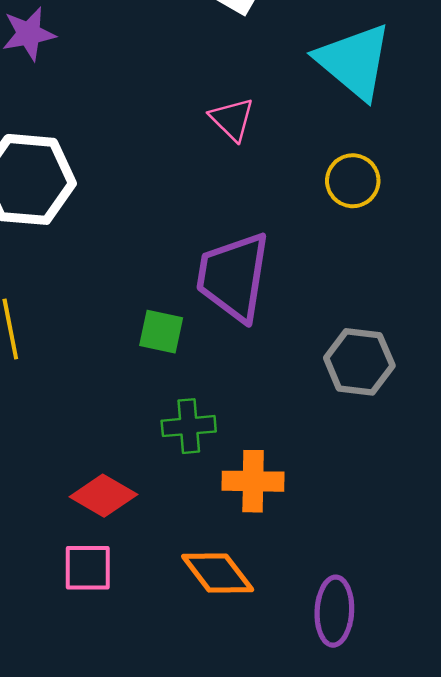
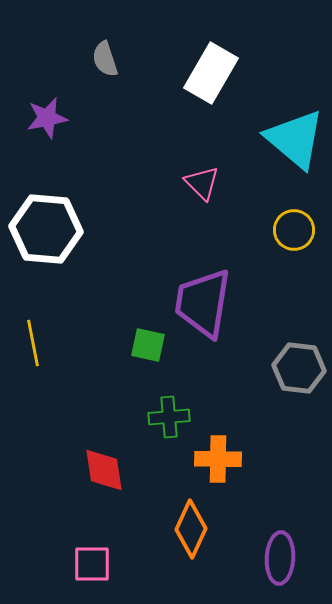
red diamond: (103, 496) -> (104, 470), turned 51
pink square: (88, 568) -> (92, 564), moved
orange diamond: (218, 573) -> (191, 529), turned 62

